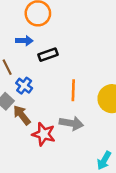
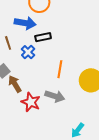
blue arrow: (24, 41) -> (25, 23), size x1.5
blue cross: (24, 86) -> (28, 52), moved

